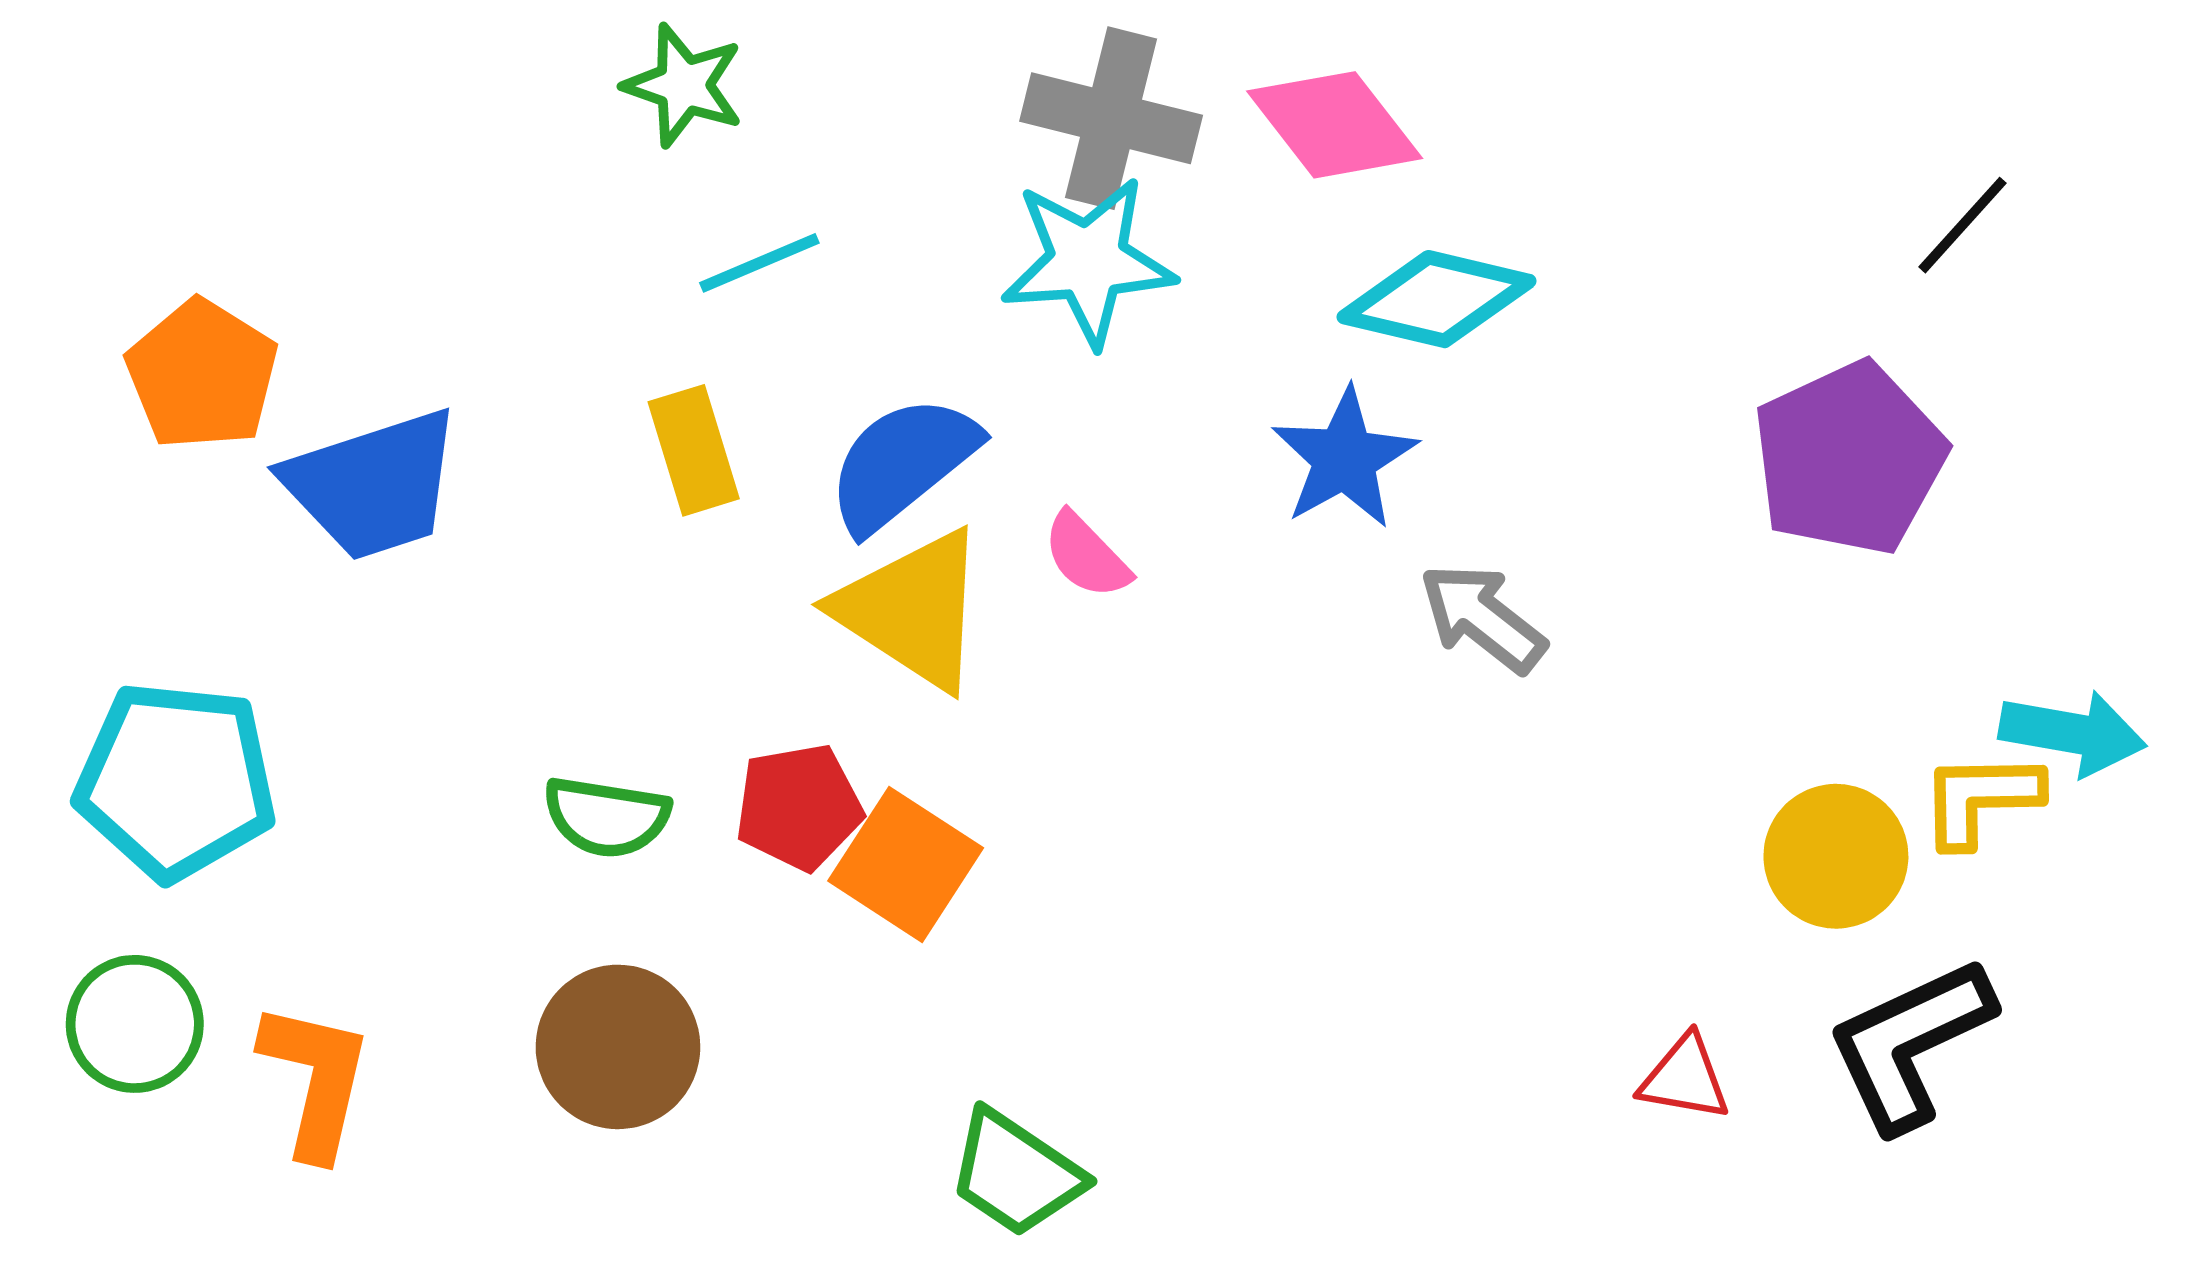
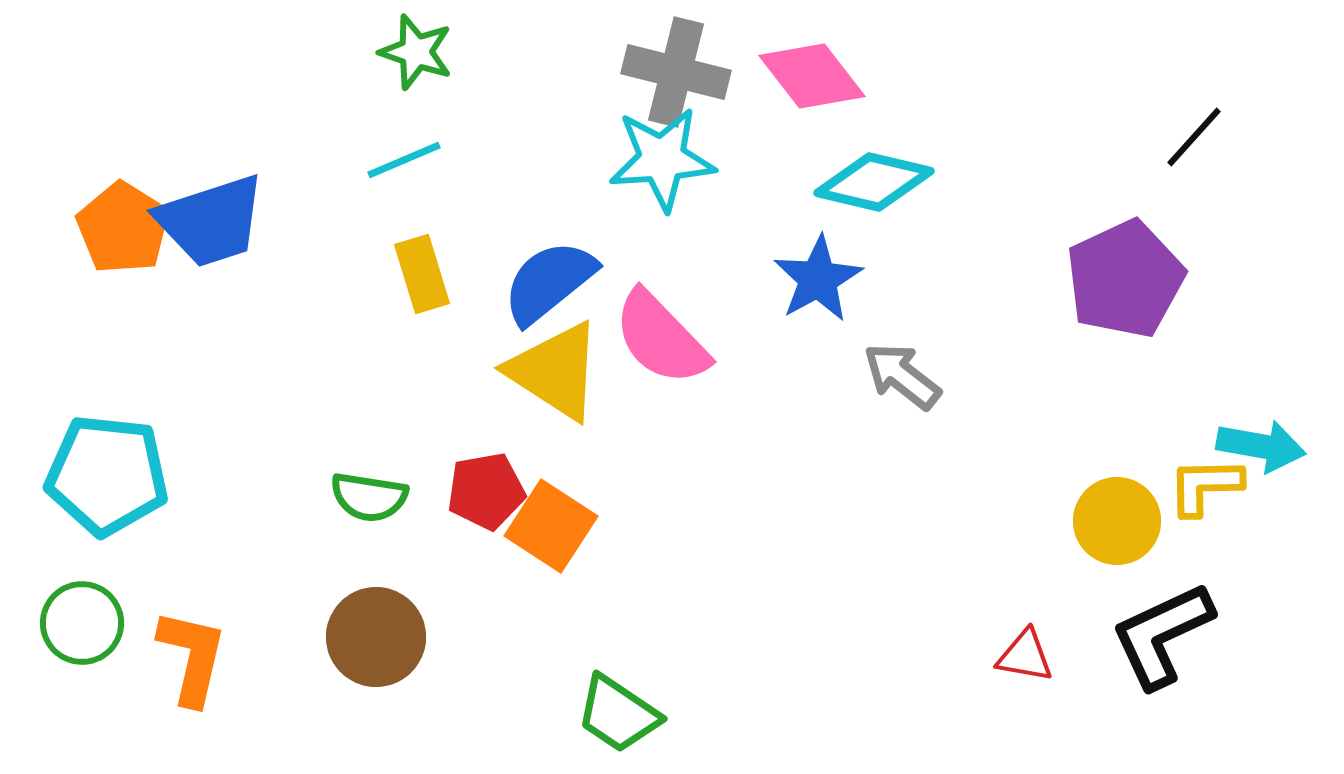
cyan line: (759, 263) -> (404, 160), moved
blue trapezoid: (373, 485) -> (211, 221), moved
pink semicircle: (1086, 555) -> (661, 338), size x1.8

